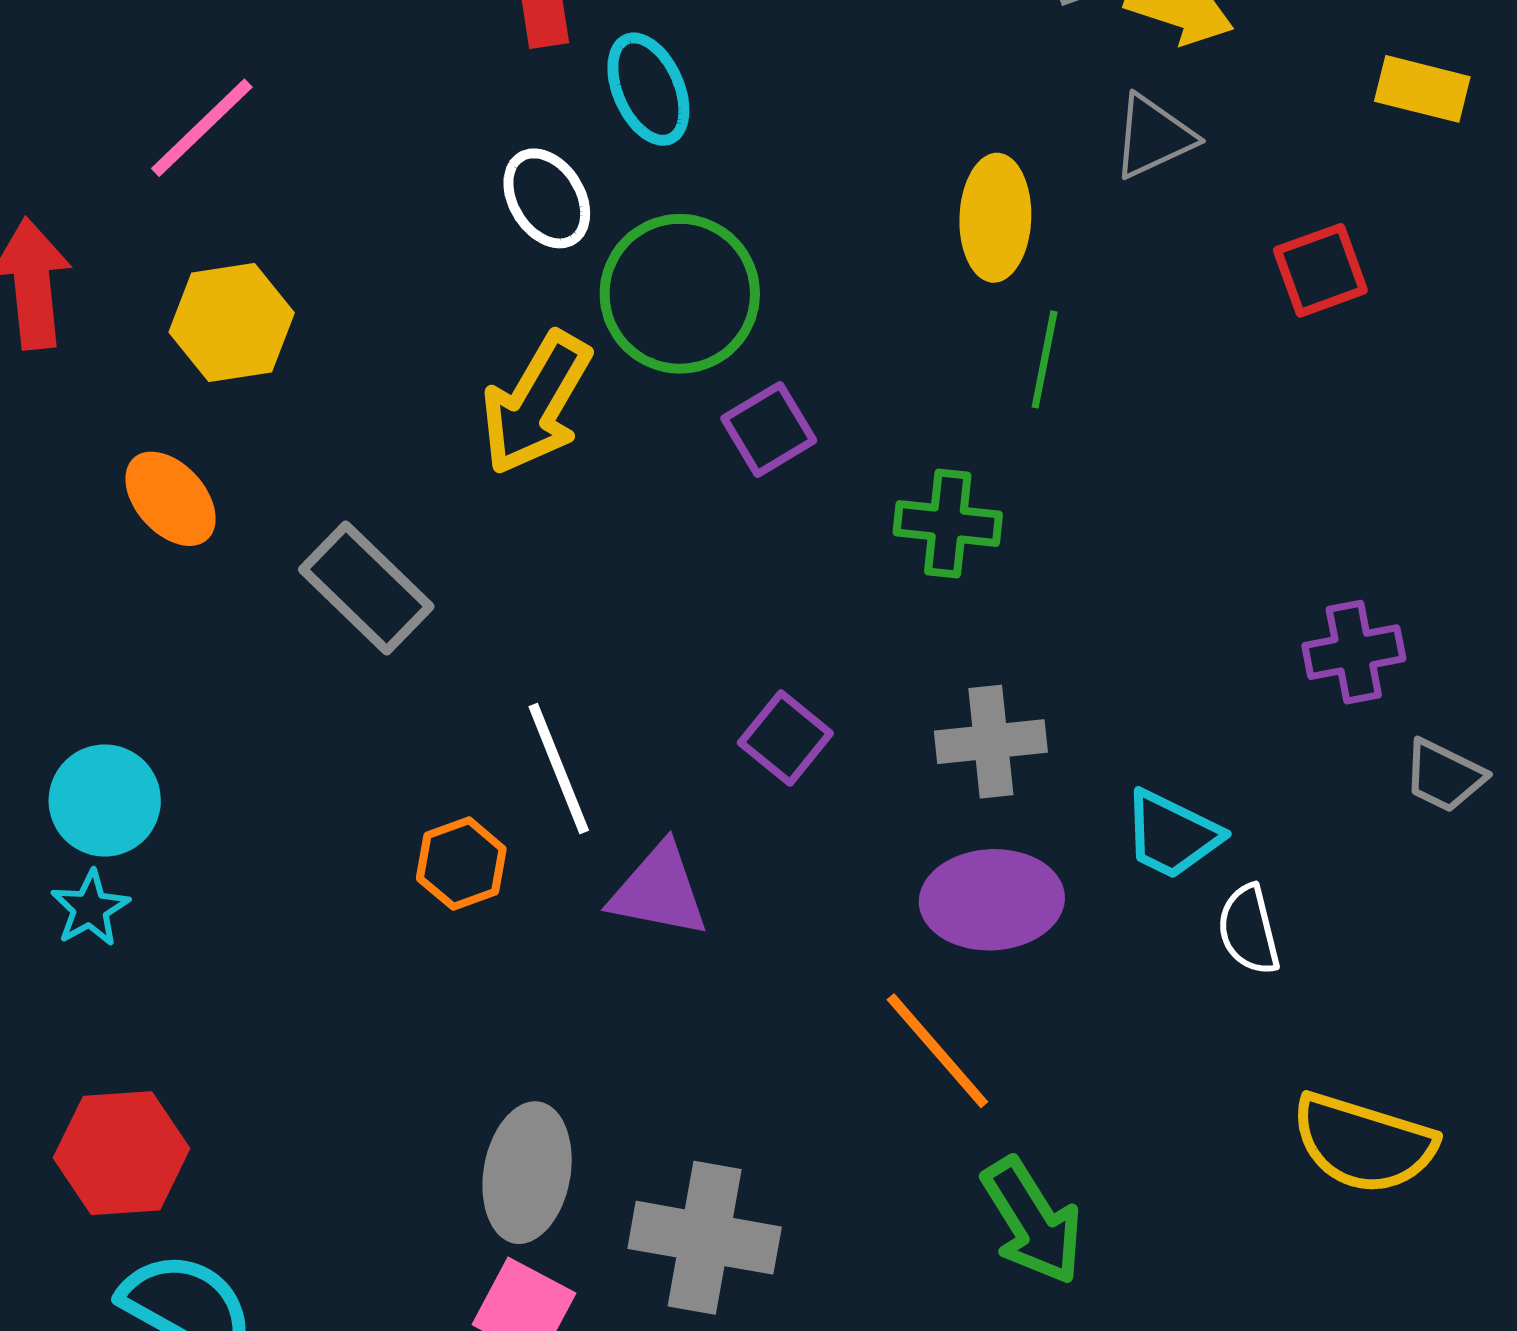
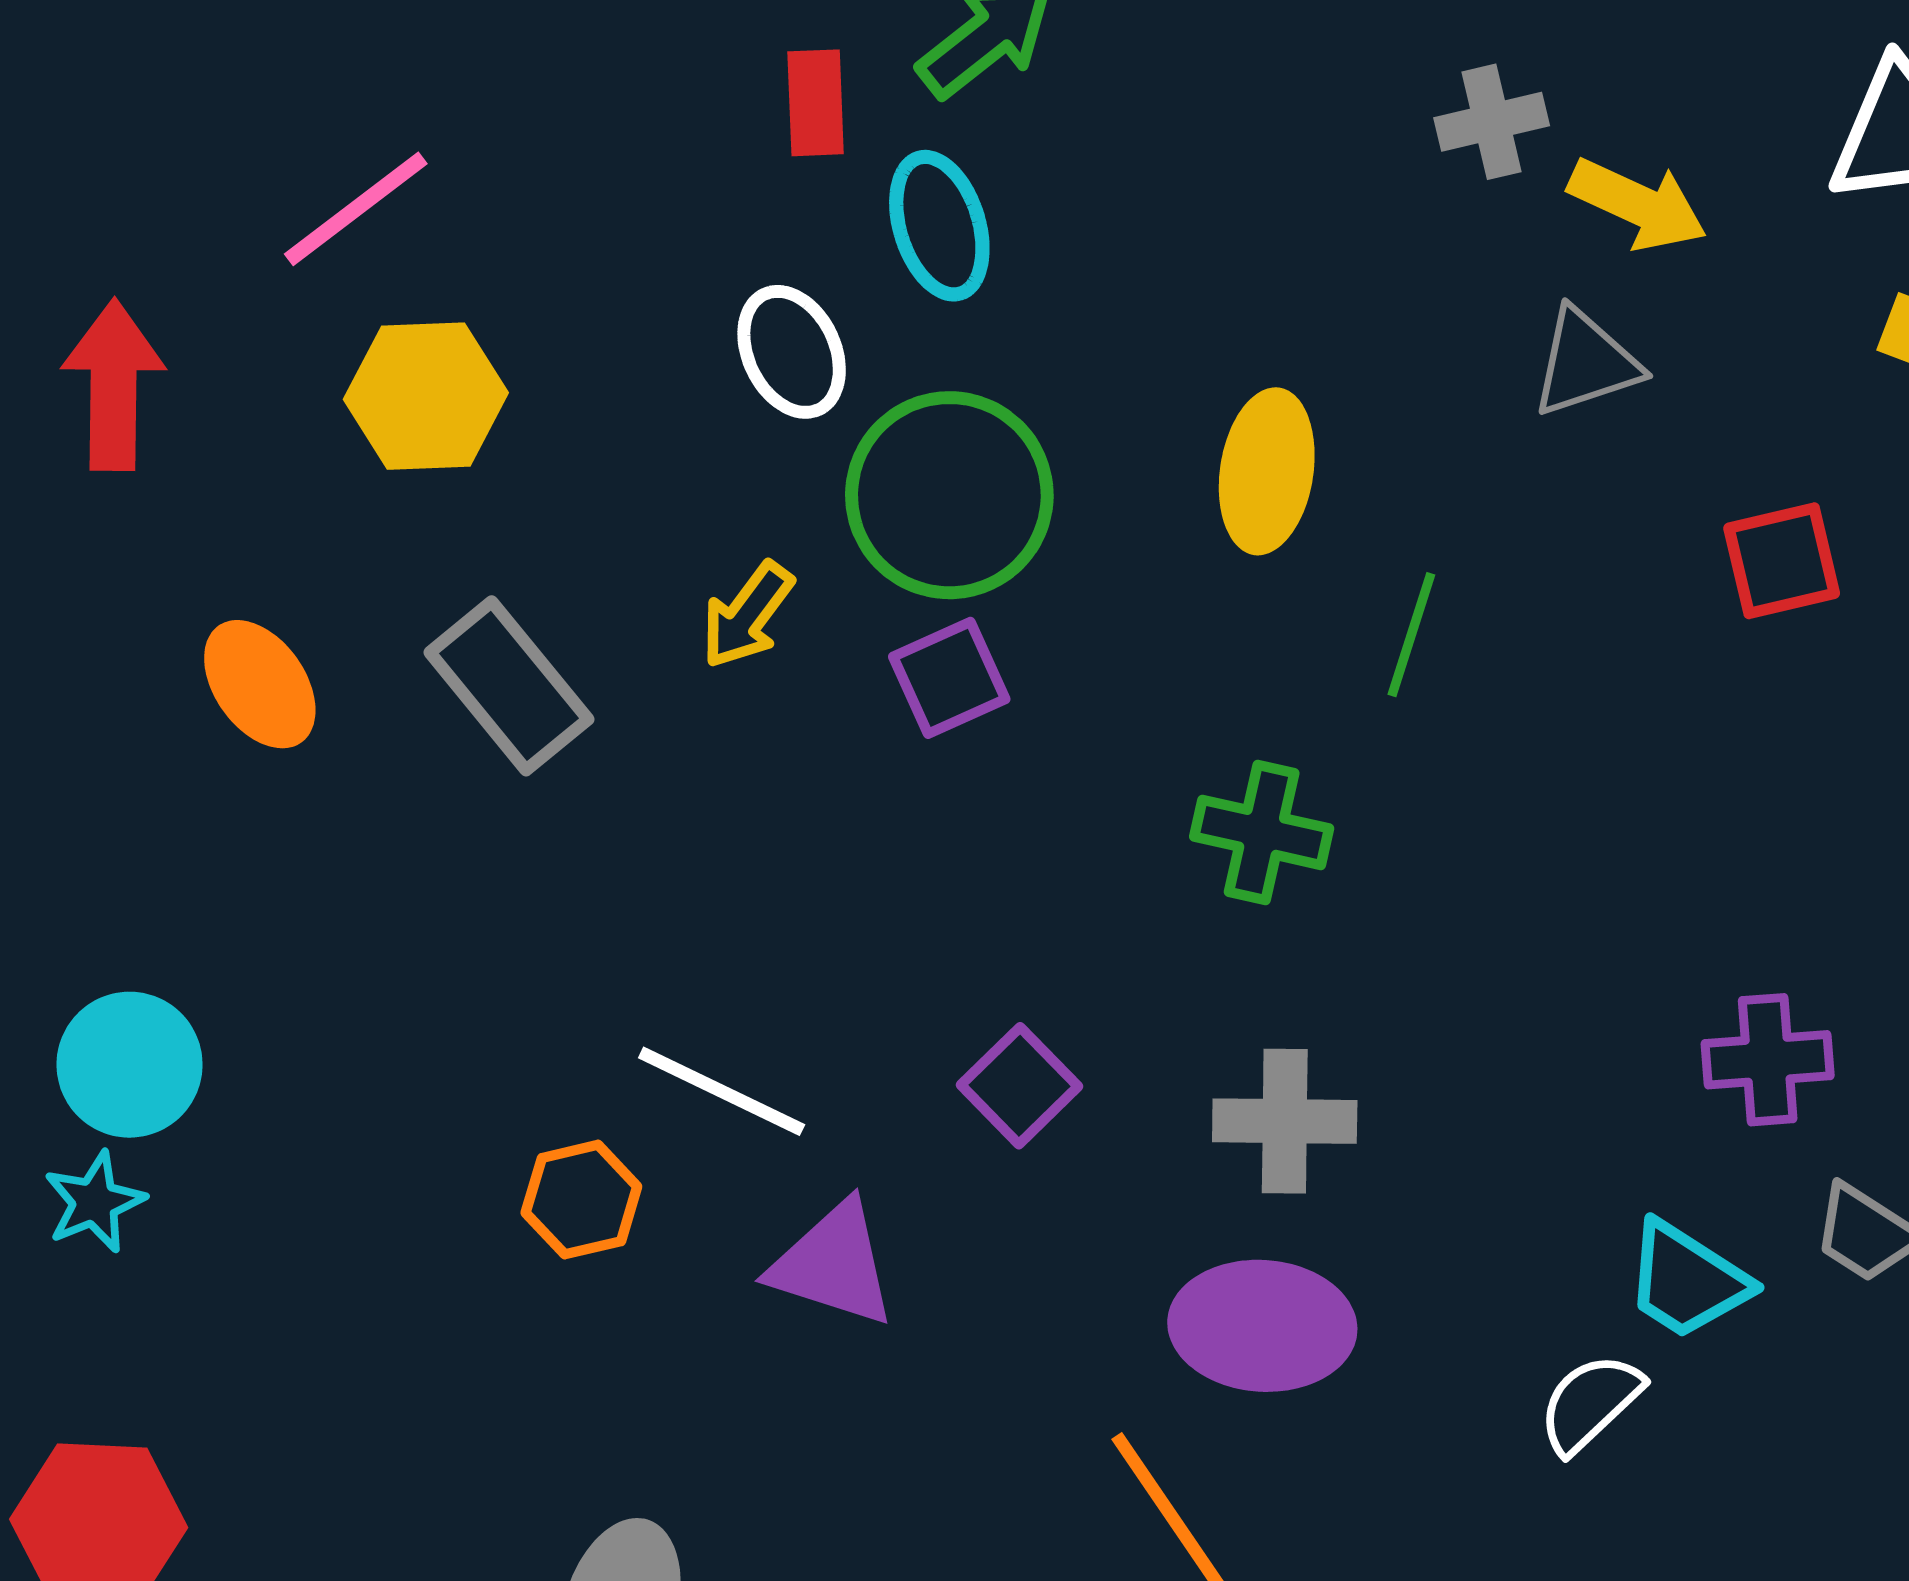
yellow ellipse: (995, 218) -> (1267, 471), moved
yellow hexagon: (232, 322) -> (426, 396), moved
yellow arrow: (536, 403) -> (747, 615), size x0.6
purple square: (769, 429) -> (949, 678), moved
gray rectangle: (366, 588) -> (509, 686), moved
white line: (559, 769) -> (722, 1091), turned -49
cyan trapezoid: (1172, 835) -> (1687, 1280), moved
white semicircle: (1249, 930) -> (1590, 1403), turned 54

